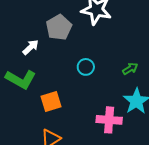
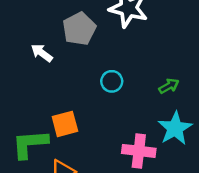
white arrow: (31, 47) -> (42, 53), turned -102
green L-shape: (21, 79) -> (30, 144), moved, turned 144

